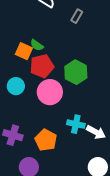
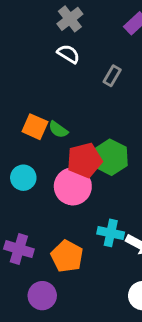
green semicircle: (37, 45) -> (58, 130), moved
red pentagon: (42, 66) -> (84, 160), moved

